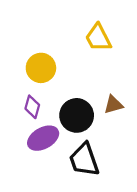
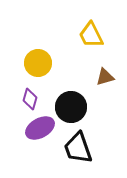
brown triangle: (113, 105) -> (105, 77), moved

